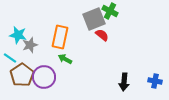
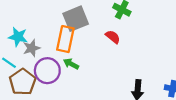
gray square: (94, 19) -> (76, 19), moved
purple circle: (44, 77) -> (47, 71), moved

